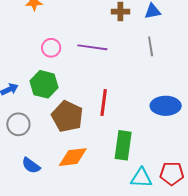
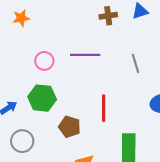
gray line: (151, 46) -> (136, 63), moved
brown pentagon: (67, 116) -> (70, 127), size x0.7

